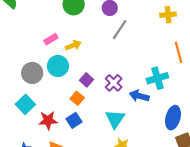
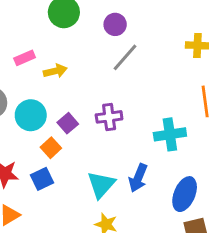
cyan circle: (58, 66) -> (31, 115), moved
purple cross: (114, 83) -> (109, 117), moved, turned 30
blue arrow: (139, 96) -> (138, 178), moved, turned -90

